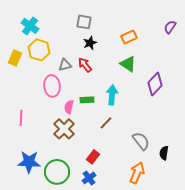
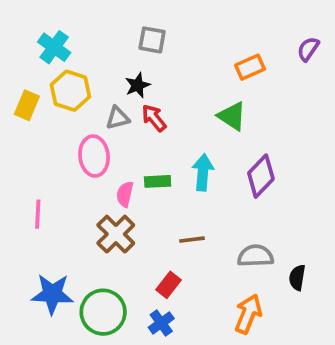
orange rectangle: (129, 37) -> (250, 67), moved
black star: (90, 43) -> (138, 85), moved
purple diamond: (155, 84) -> (261, 176), moved
brown line: (106, 123) -> (192, 240), moved, turned 40
gray semicircle: (141, 141) -> (255, 256), turned -54

